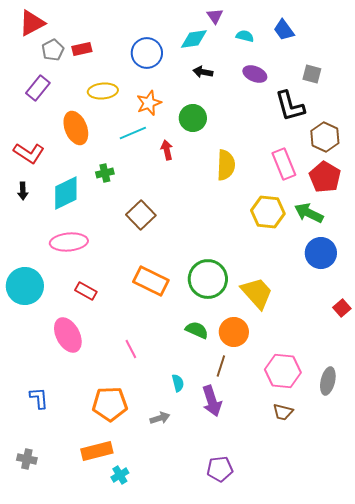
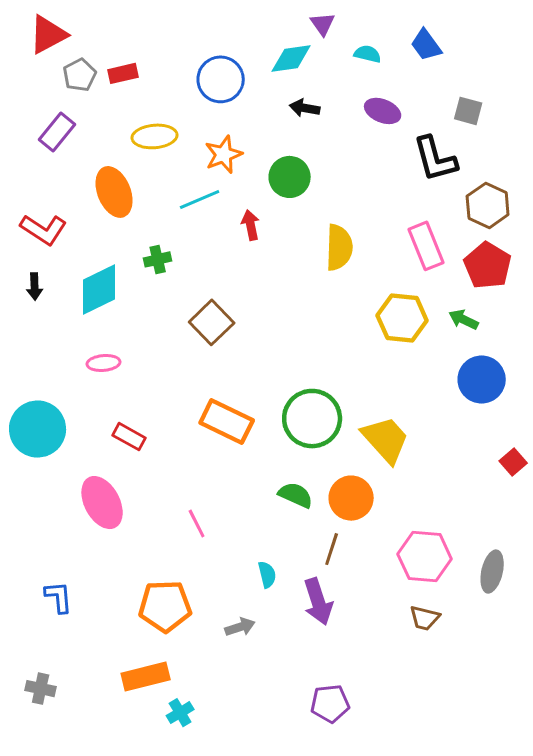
green arrow: (309, 213) -> (464, 319), size x0.7
pink ellipse: (69, 242) -> (104, 363), size x0.6

